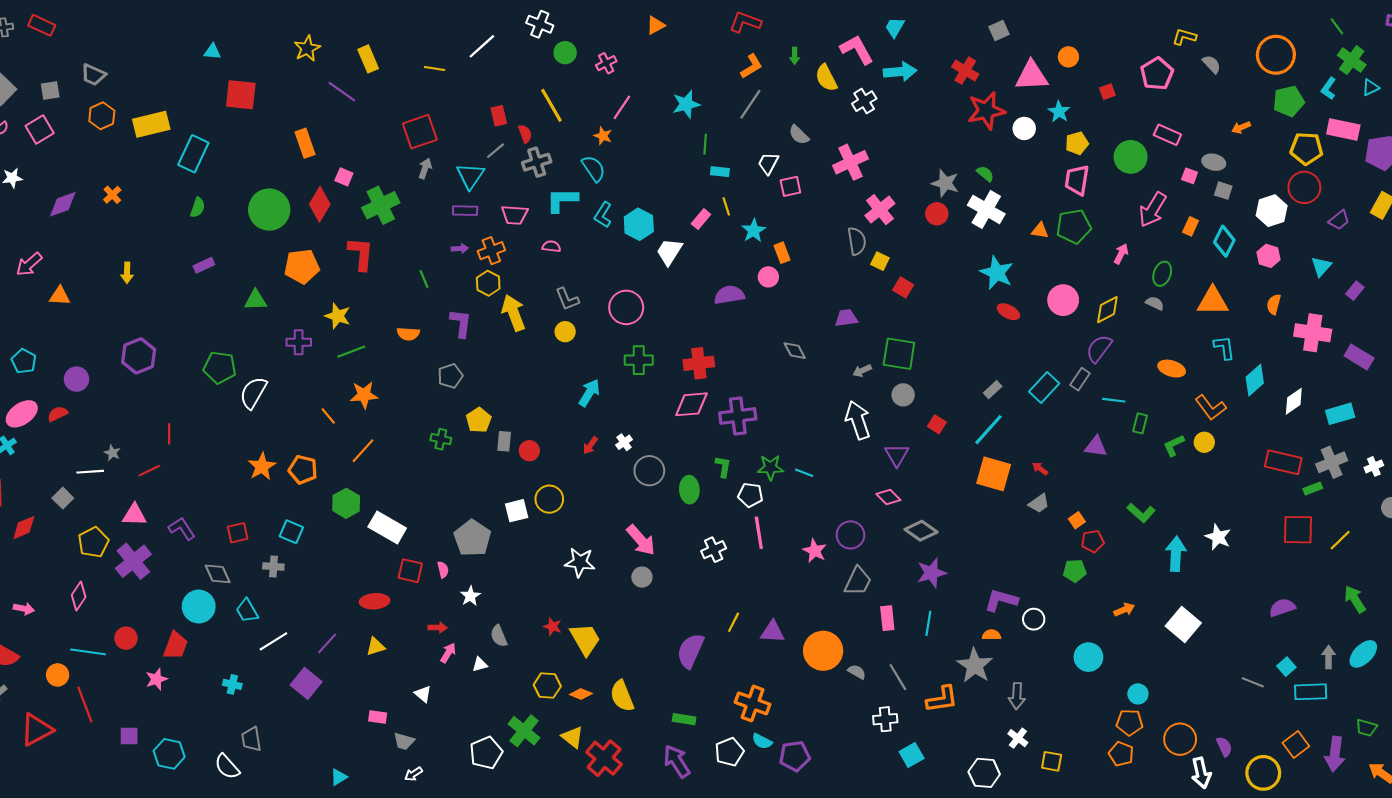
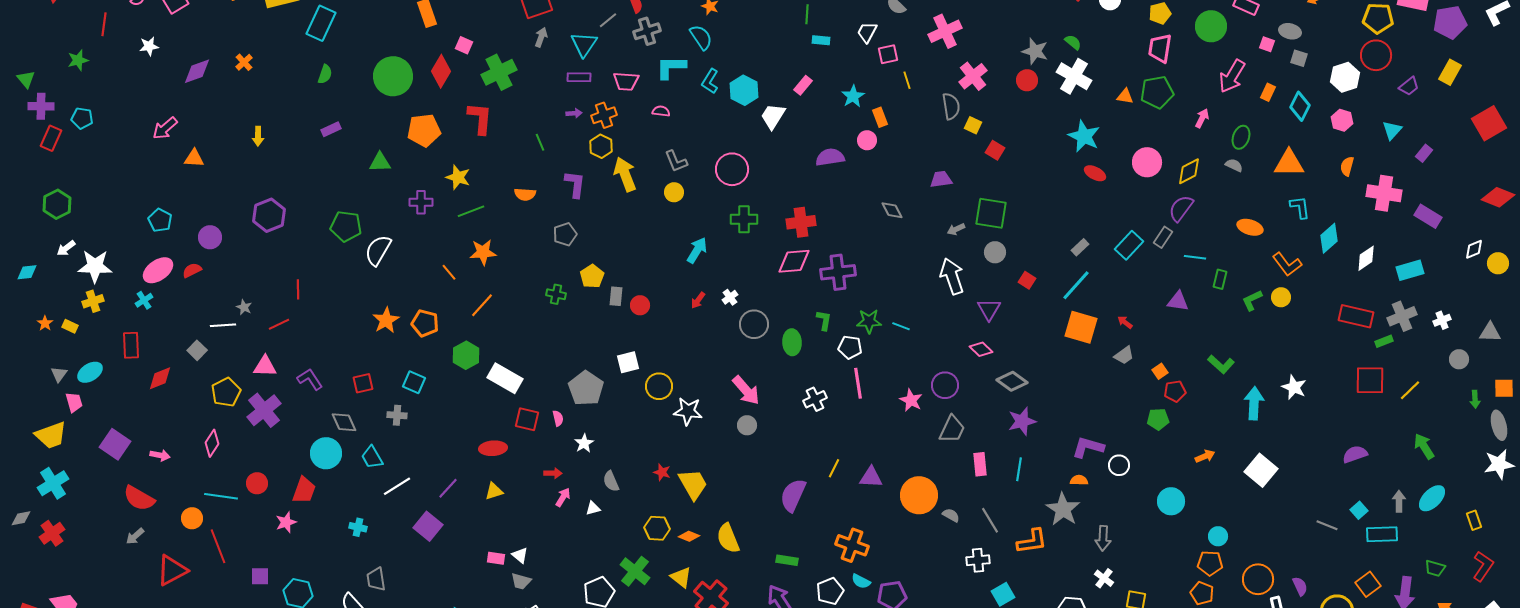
yellow line: (726, 206) -> (907, 80), moved
yellow circle: (549, 499) -> (659, 386), moved
white triangle: (423, 694) -> (520, 555), moved

